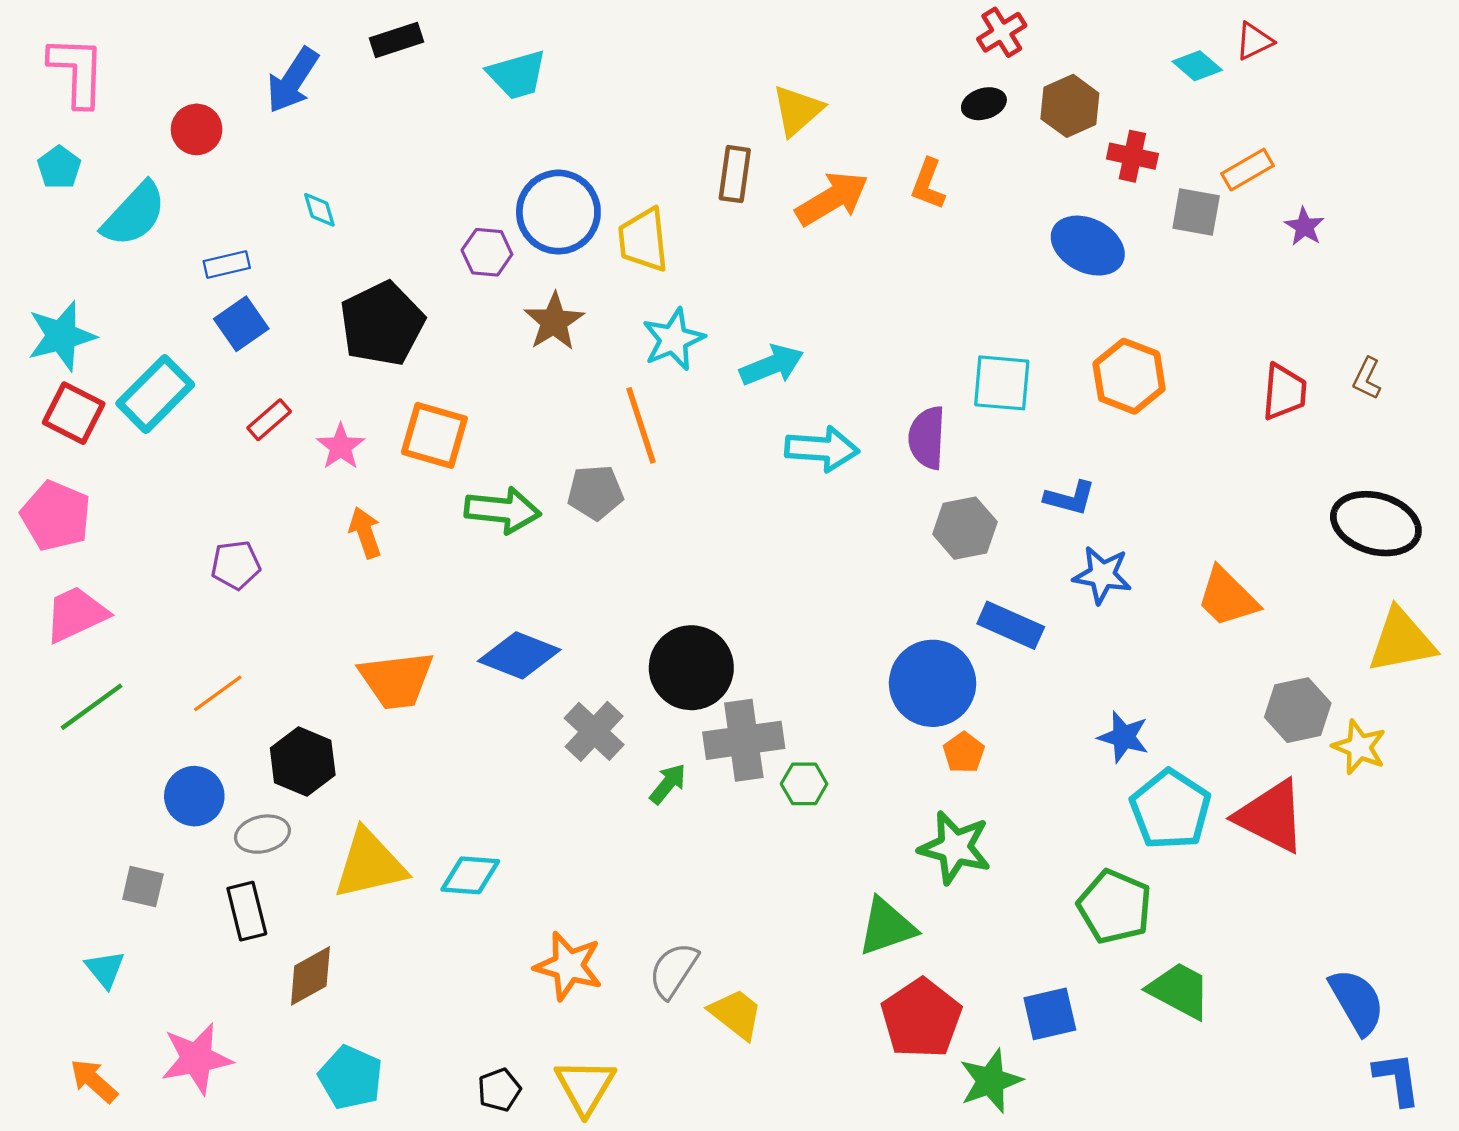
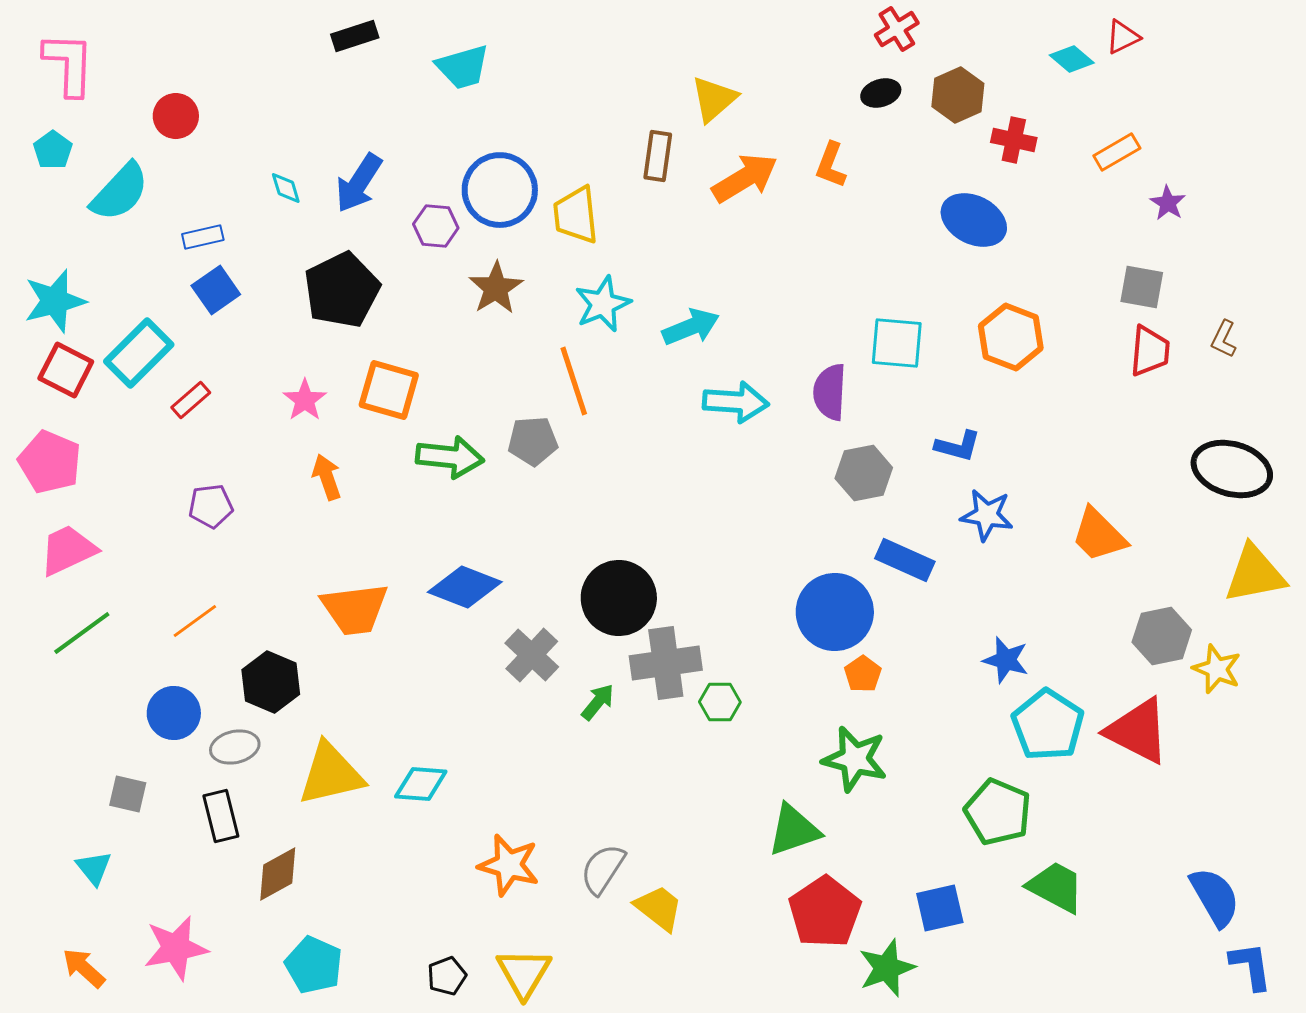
blue arrow: (293, 80) -> (359, 183), moved
gray square: (1196, 212) -> (1142, 287), moved
red rectangle: (269, 420) -> (191, 400), moved

